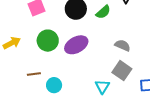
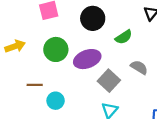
green semicircle: (103, 12) -> (124, 37), moved
gray square: (122, 71) -> (109, 81), moved

